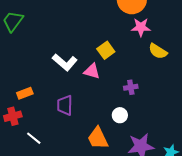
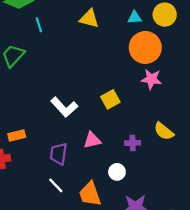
yellow semicircle: (158, 51) -> (164, 131), moved
pink triangle: (92, 71) -> (92, 140), moved, turned -36
white line: (34, 138) -> (56, 185), moved

